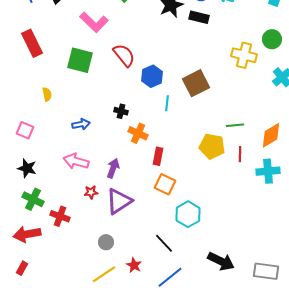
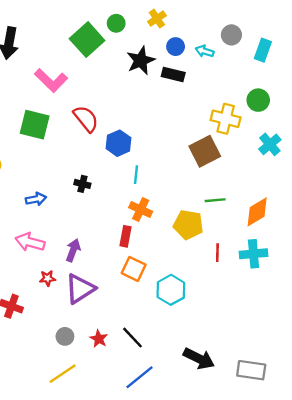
brown square: (196, 83) -> (205, 151), moved
orange cross: (138, 133) -> (141, 210), moved
red line: (240, 154) -> (217, 253), moved
cyan hexagon: (188, 214) -> (171, 290), moved
red star: (134, 265) -> (99, 339), moved

